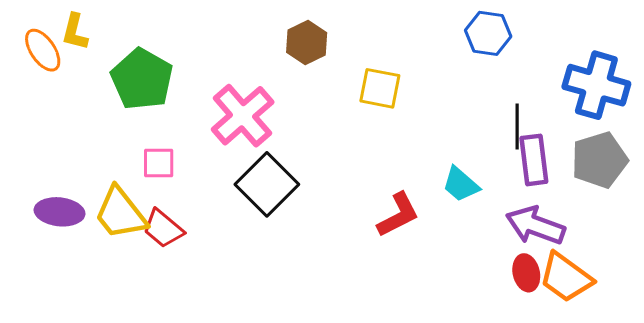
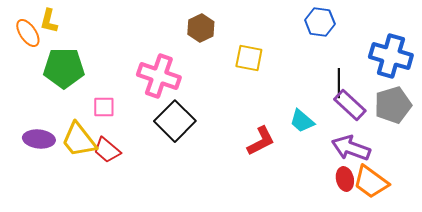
green pentagon: (142, 79) -> (64, 68), moved, turned -30
pink cross: (243, 116) -> (159, 76), turned -30
purple rectangle: (534, 160) -> (350, 105), turned -40

